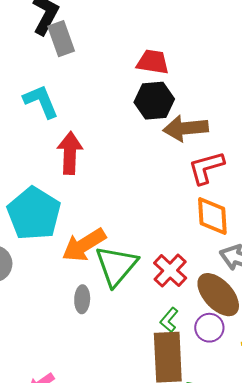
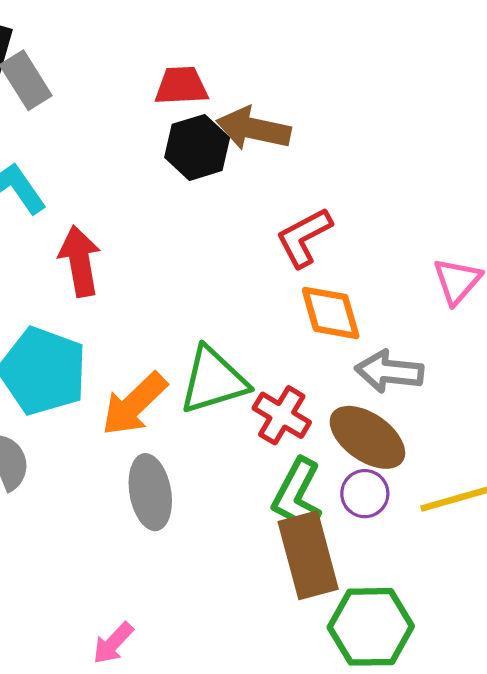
brown arrow: (186, 128) -> (254, 129), moved, turned 30
green triangle: (116, 266) -> (213, 380), moved, turned 45
gray ellipse: (82, 299) -> (150, 492), size x1.6
green L-shape: (169, 320) -> (297, 495), size x1.8

